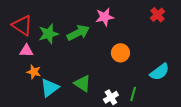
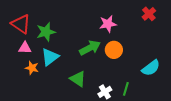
pink star: (105, 17) -> (108, 24), moved
green arrow: (78, 33) -> (90, 48), moved
cyan triangle: (50, 88) -> (50, 57), moved

